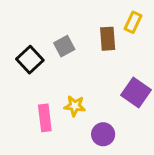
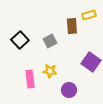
yellow rectangle: (133, 22) -> (89, 15), turned 48
gray square: (64, 46) -> (50, 41), moved

